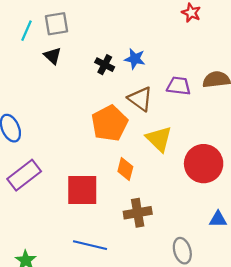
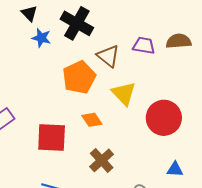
blue star: (135, 59) -> (41, 38), moved
black cross: (105, 65) -> (77, 23), size x1.8
orange diamond: (125, 169) -> (92, 120), turned -50
brown cross: (138, 213) -> (102, 160), turned -35

